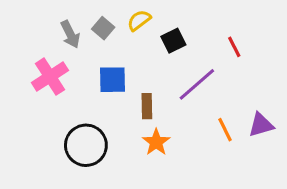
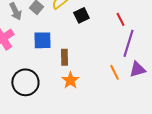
purple line: (197, 84) -> (128, 43), moved, turned -32

